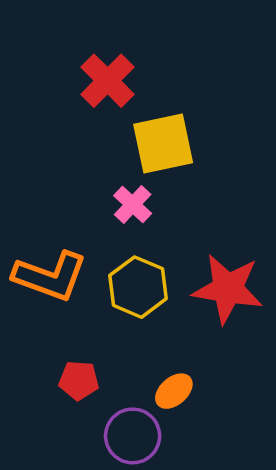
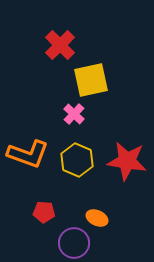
orange ellipse: (174, 391) -> (97, 218), turned 65

